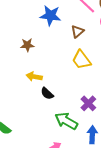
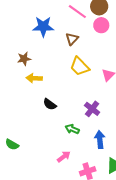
yellow arrow: (34, 77) -> (34, 78), moved
green arrow: (66, 121) -> (72, 129), size x0.6

